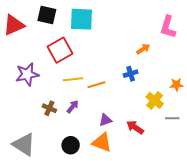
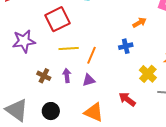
orange line: (96, 85) -> (91, 55), turned -54
purple arrow: (73, 107) -> (67, 75), turned -48
purple triangle: (105, 120) -> (89, 80), moved
black circle: (71, 145) -> (51, 111), moved

